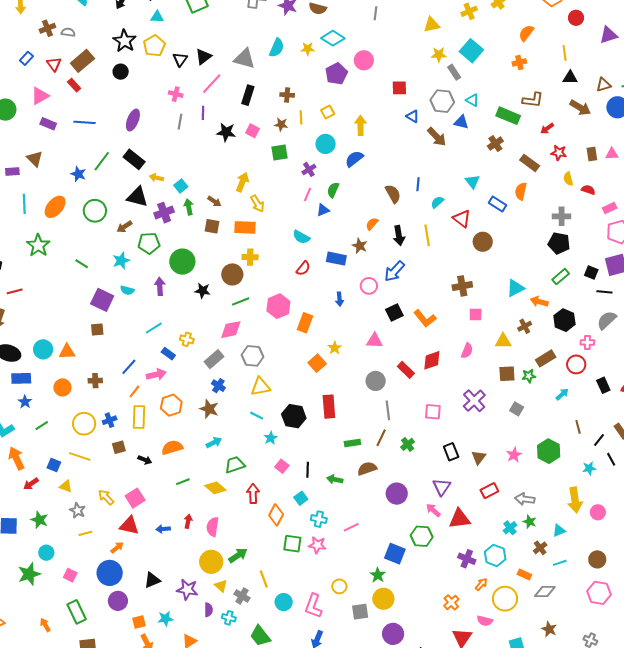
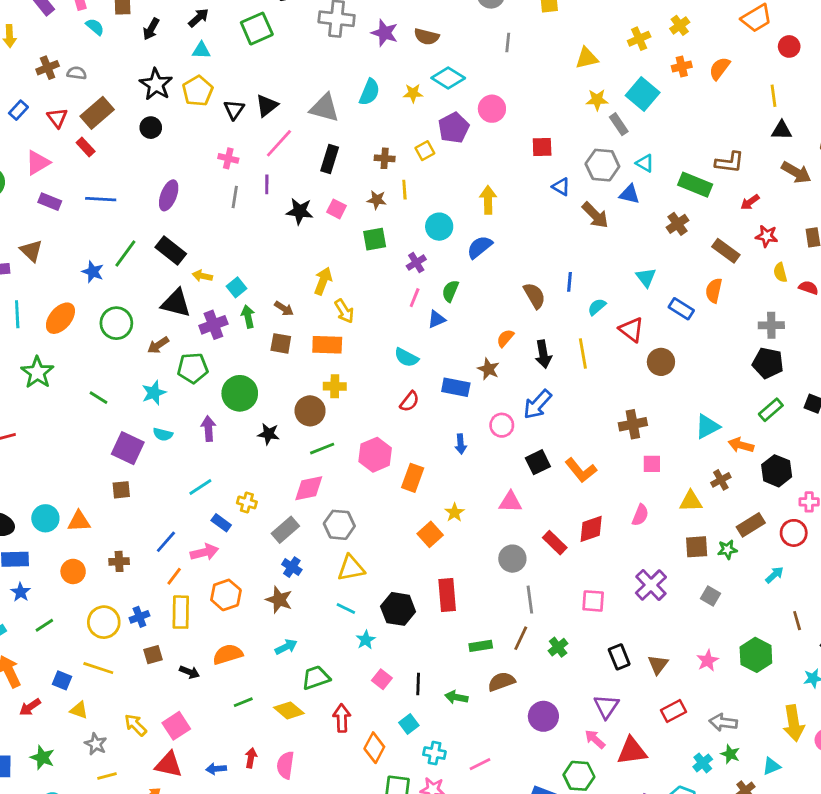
orange cross: (519, 62) -> (682, 66), moved
yellow square: (328, 112) -> (425, 151), moved

